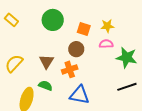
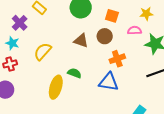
yellow star: (107, 26) -> (146, 14), moved
brown triangle: (46, 62) -> (81, 41), moved, turned -42
orange cross: (70, 69) -> (117, 59), moved

